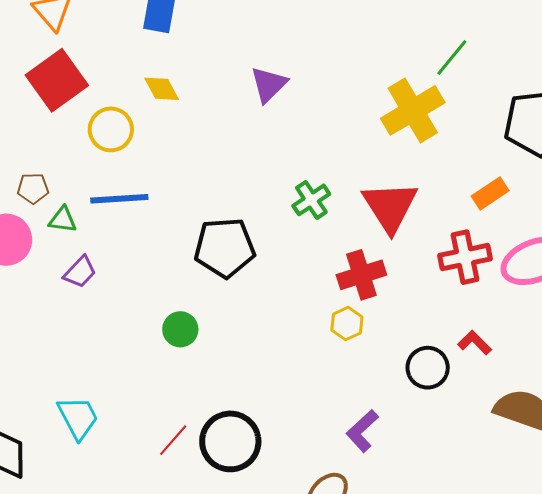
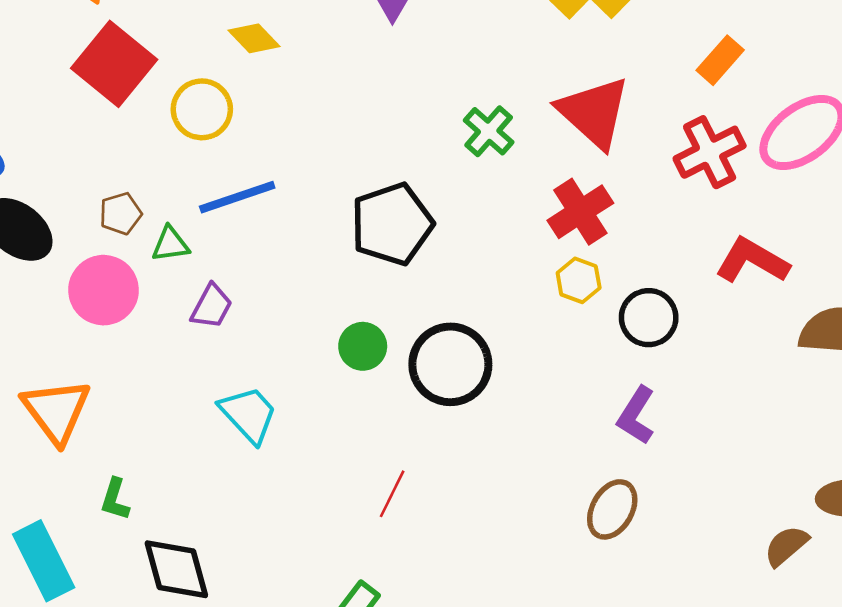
red L-shape: (475, 343) -> (752, 261), size x1.6
black circle: (428, 368) -> (649, 318), moved
cyan trapezoid: (78, 418) -> (249, 414), moved
black circle: (230, 441) -> (450, 364), moved

